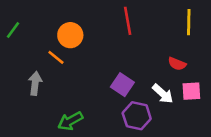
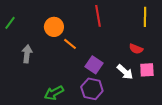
orange line: (56, 57) -> (70, 44), moved
gray arrow: (35, 83) -> (27, 54), moved
purple hexagon: (137, 116) -> (92, 89), moved

